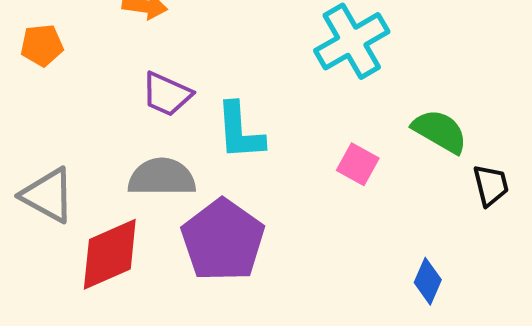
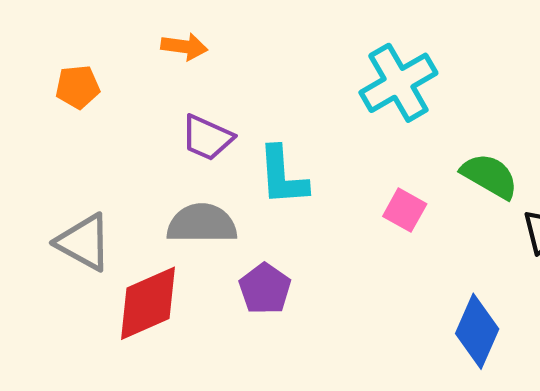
purple pentagon: (223, 240) -> (265, 289), size x0.6
blue diamond: (428, 281) -> (477, 331), size x1.5

